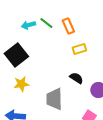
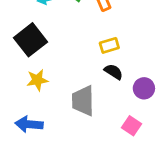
yellow rectangle: (79, 49) -> (109, 45), moved

